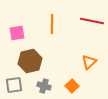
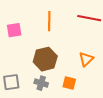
brown hexagon: (30, 61) -> (45, 59), moved
orange square: (72, 86) -> (69, 83), turned -32

